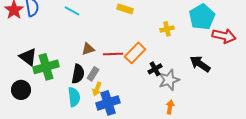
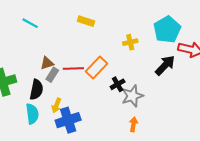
black arrow: (200, 64) -> (165, 65), moved, turned 100
gray rectangle: (93, 74) -> (52, 75), moved

